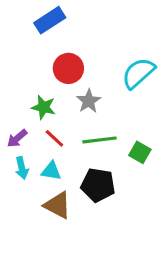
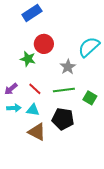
gray star: (89, 101) -> (68, 67), moved
green star: (44, 107) -> (28, 59), moved
cyan arrow: (22, 168) -> (14, 108), turned -80

